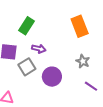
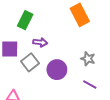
gray star: (83, 61) -> (88, 59), moved
purple line: (91, 86) -> (90, 85), moved

